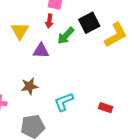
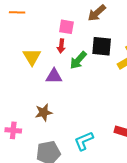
black square: (89, 23) -> (102, 46), turned 35
cyan L-shape: (64, 102) -> (84, 141), moved

